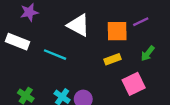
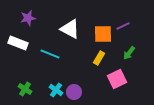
yellow rectangle: (113, 59) -> (99, 58), turned -40

